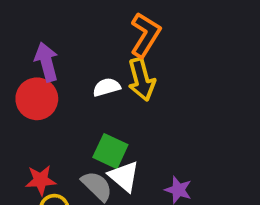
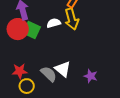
green square: (110, 151) -> (32, 30), moved

